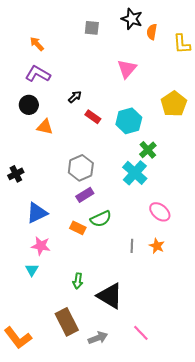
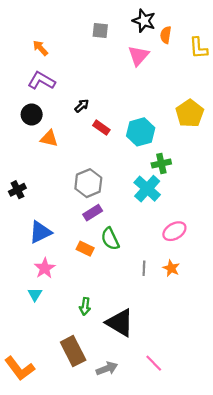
pink triangle: (127, 69) -> (138, 56), moved
green cross: (148, 150) -> (161, 164), turned 30
pink ellipse: (160, 212) -> (174, 231), turned -70
green semicircle: (101, 219) -> (110, 239), turned 90
pink star: (41, 246) -> (45, 268), turned 30

